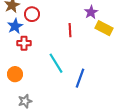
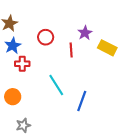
purple star: (91, 12) -> (85, 33), moved
red circle: (32, 14) -> (46, 37), moved

